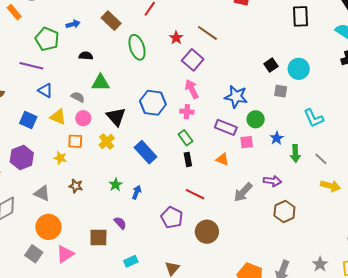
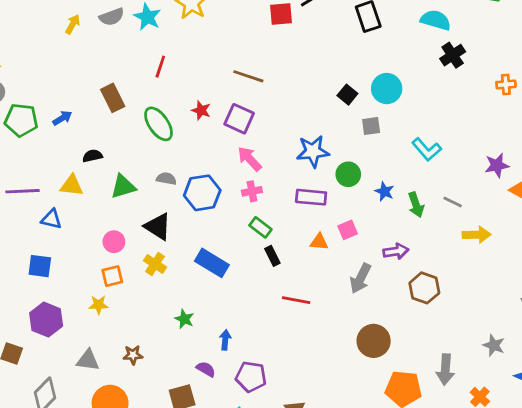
brown rectangle: (111, 21) -> (113, 98), turned 36
red star: (176, 38) -> (201, 110), moved
green pentagon: (47, 39) -> (21, 120), moved
gray semicircle: (78, 97) -> (166, 179), moved
yellow triangle: (58, 117) -> (72, 185), moved
pink square: (247, 142) -> (348, 230), moved
brown star: (76, 186) -> (133, 355), moved
blue arrow: (137, 192) -> (225, 340), moved
purple pentagon: (172, 218) -> (251, 377), moved
brown circle: (207, 232) -> (374, 341), moved

